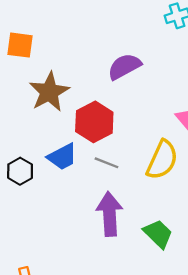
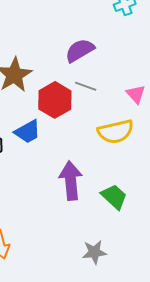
yellow semicircle: (162, 160) -> (116, 132), turned 54
gray line: (106, 163) -> (86, 86), moved

